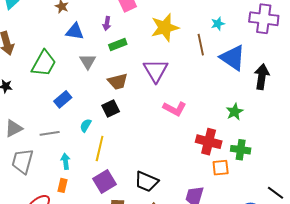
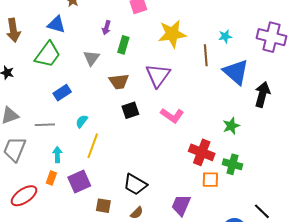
purple arrow: (107, 23) -> (106, 28), moved
blue triangle: (75, 31) -> (56, 24), moved
green rectangle: (118, 44) -> (123, 45), turned -60
black square: (111, 108) -> (130, 110), moved
purple square: (105, 181) -> (79, 181), moved

